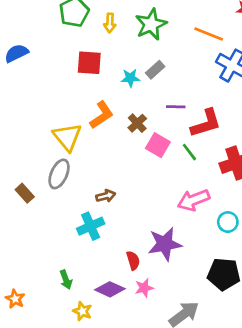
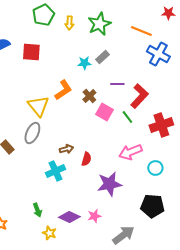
red square: (89, 63) -> (31, 52), moved
red L-shape: (206, 123) -> (139, 96), turned -30
red semicircle: (133, 260) -> (86, 159), moved, turned 32

